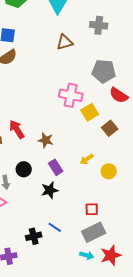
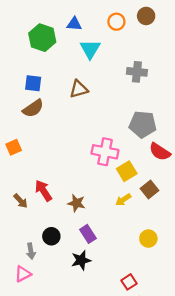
brown triangle: (65, 42) -> (79, 89), moved
yellow arrow: (87, 159) -> (123, 200), moved
red square: (92, 209) -> (129, 282), turned -32

